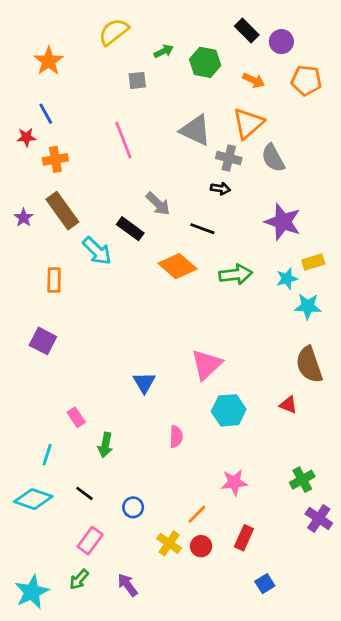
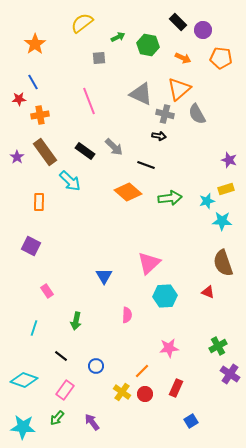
purple star: (283, 222) -> (229, 160), moved, size x0.6
black rectangle: (130, 229) -> (85, 151), moved
pink rectangle: (76, 417) -> (47, 291), moved
cyan diamond: (33, 499) -> (24, 380), moved
cyan star: (32, 592) -> (23, 427), turned 30

